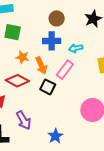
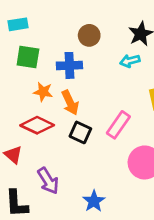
blue cross: (52, 41) -> (69, 65), moved
cyan arrow: (76, 48) -> (130, 61), moved
pink rectangle: (65, 70) -> (118, 125), moved

